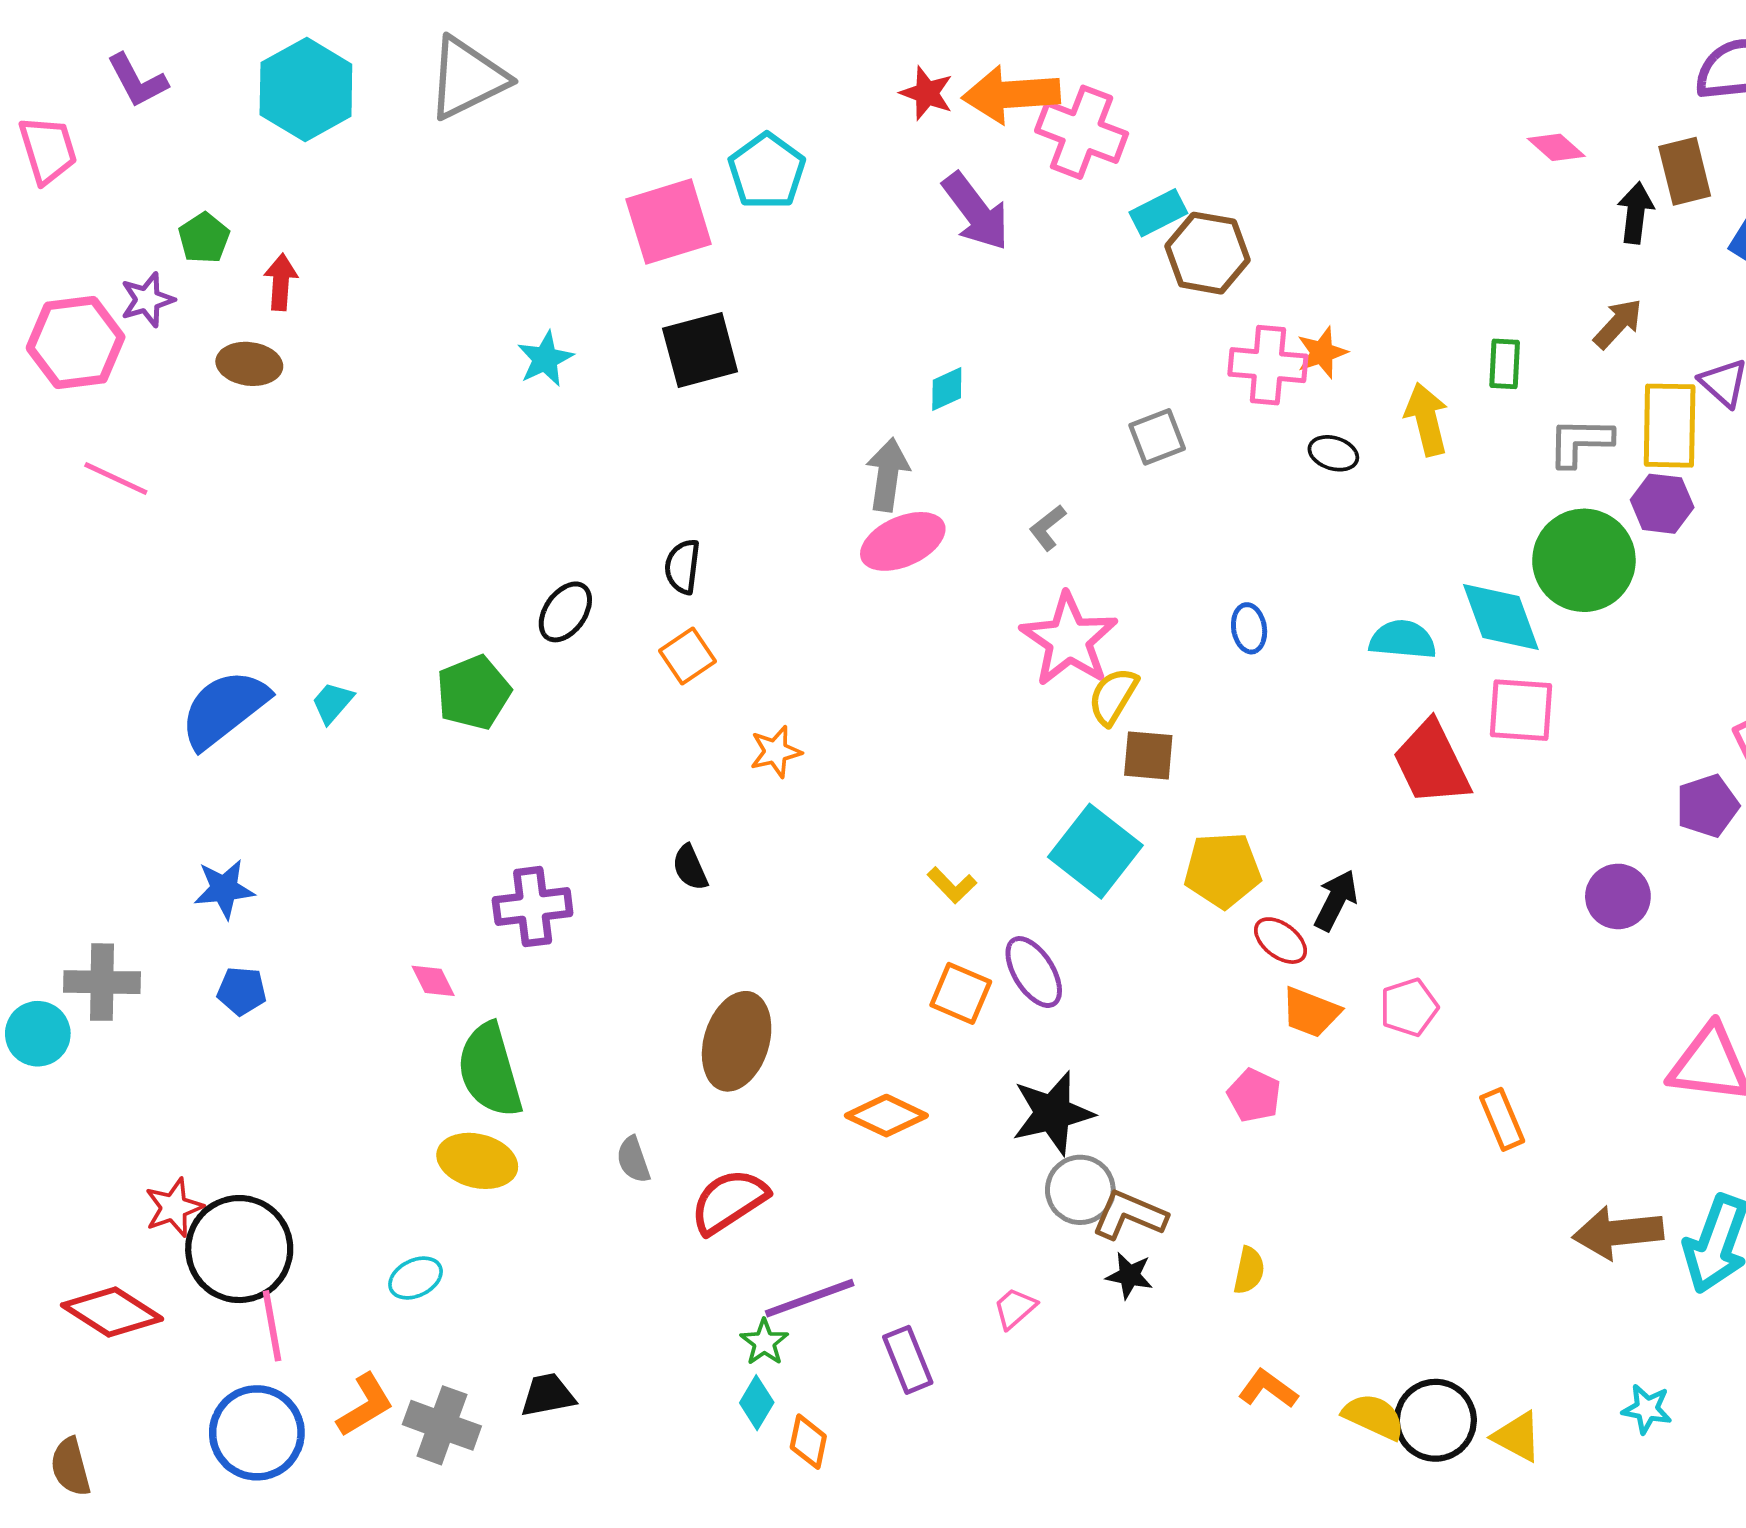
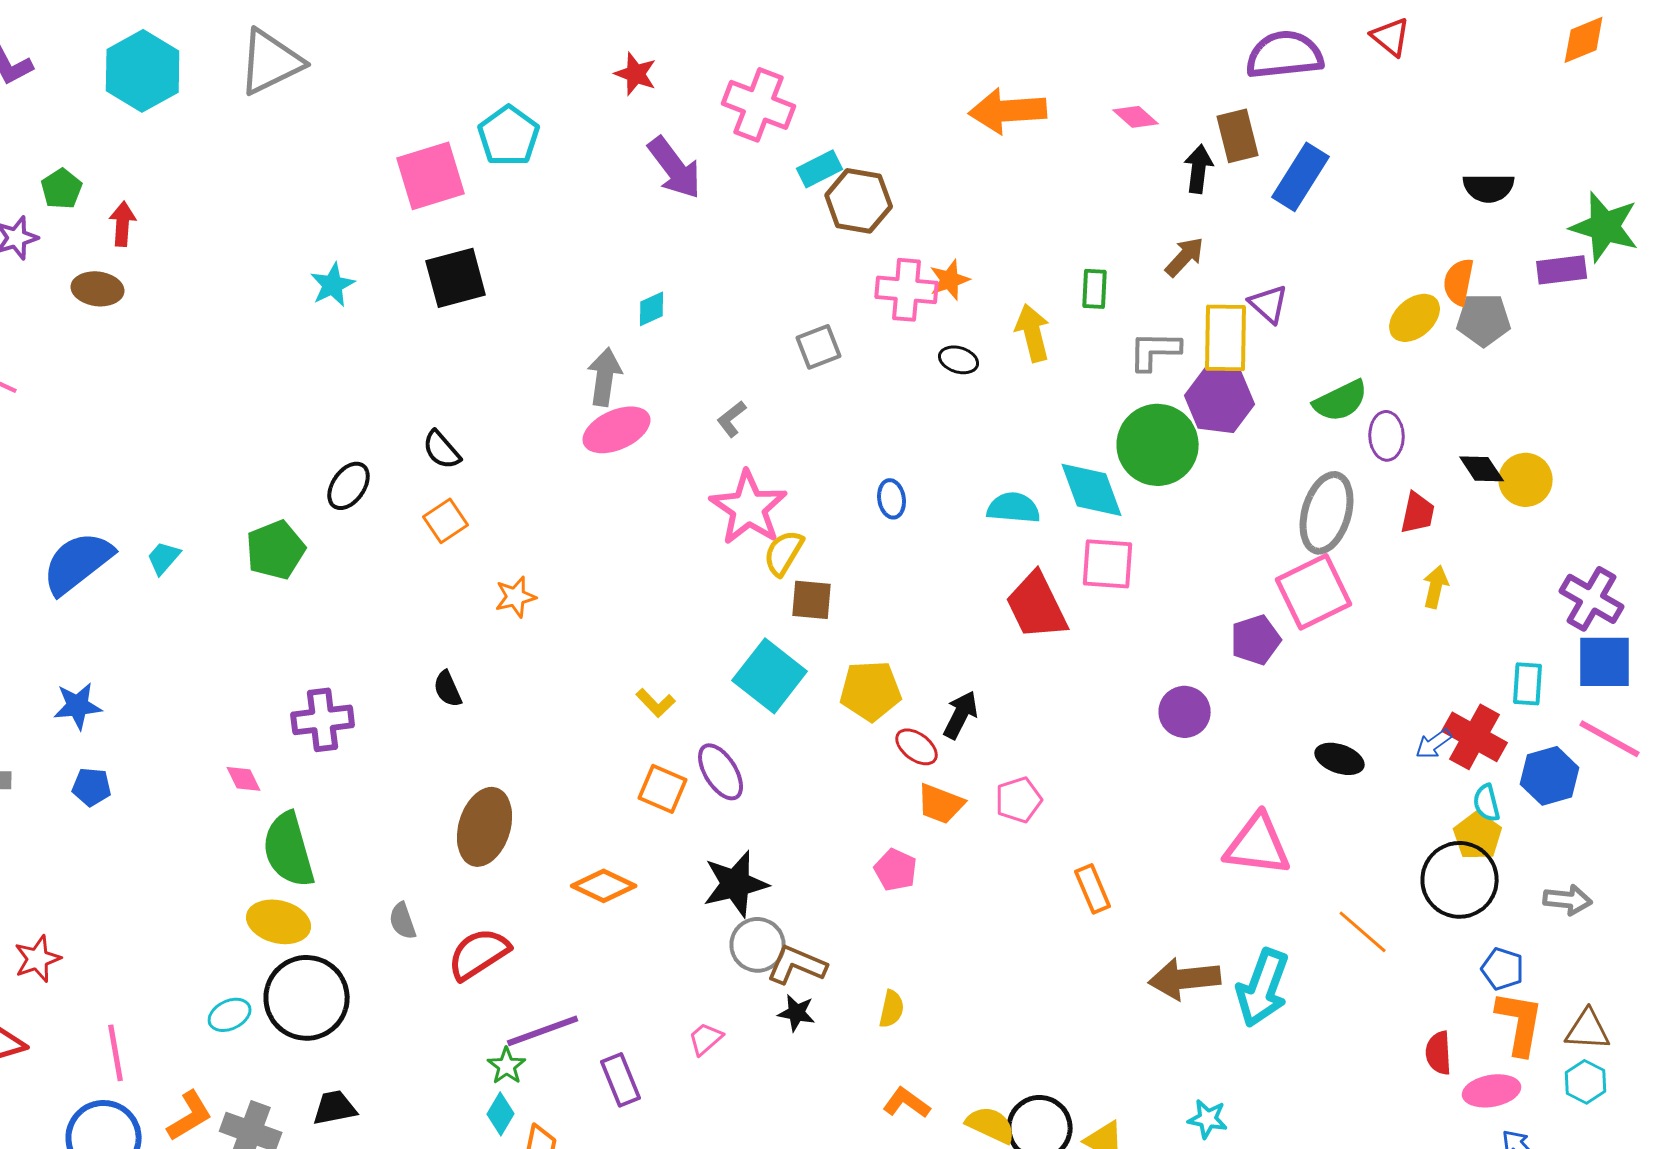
orange arrow: (1011, 94) -> (1008, 111), moved
purple hexagon: (1662, 504) -> (1220, 400), size x1.4
black semicircle: (682, 567) -> (442, 450), turned -48
black circle: (239, 1249) -> (307, 998), moved

